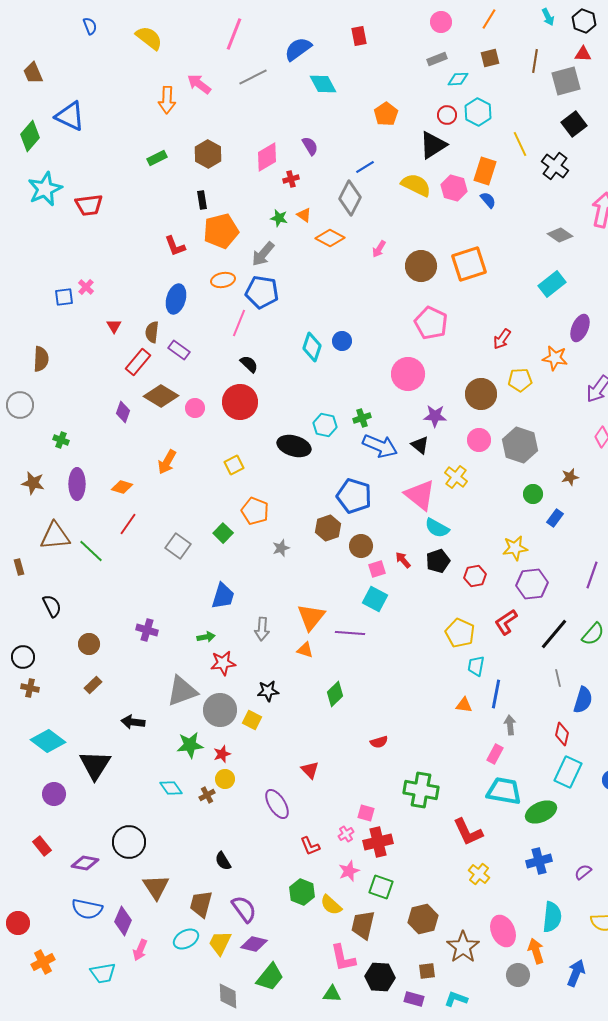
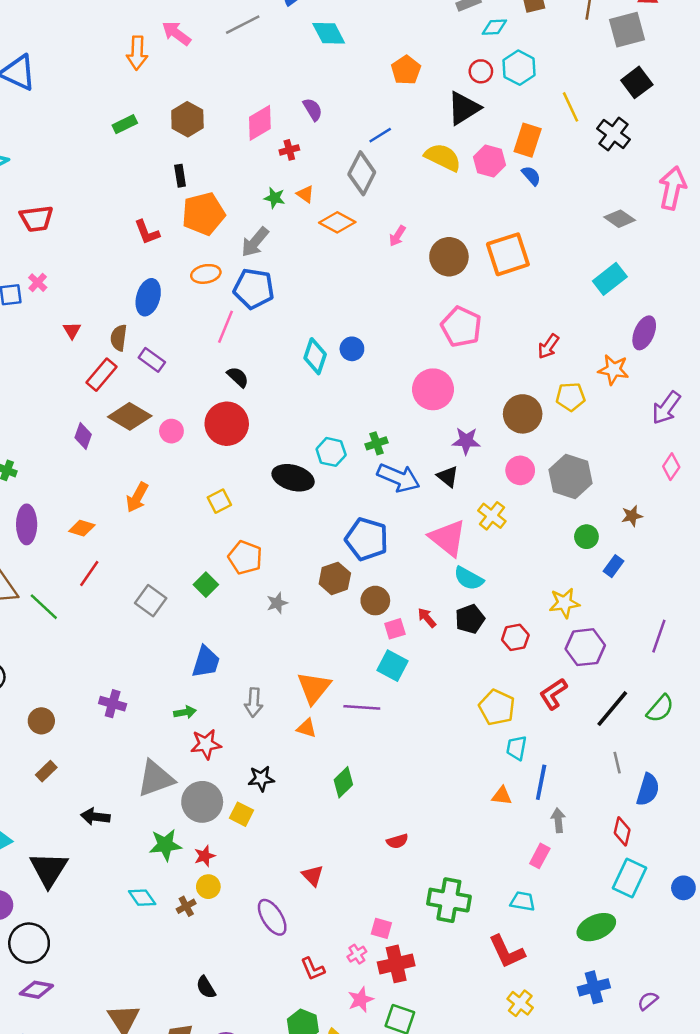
red trapezoid: (89, 205) -> (36, 219), moved
cyan trapezoid: (504, 791) -> (523, 901), moved, size x0.6
black circle: (129, 842) -> (29, 943), moved

